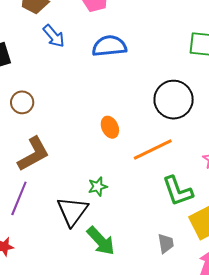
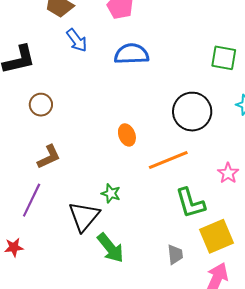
brown L-shape: (33, 154) -> (49, 157), size x0.7
green star: (98, 187) -> (111, 193), turned 30

